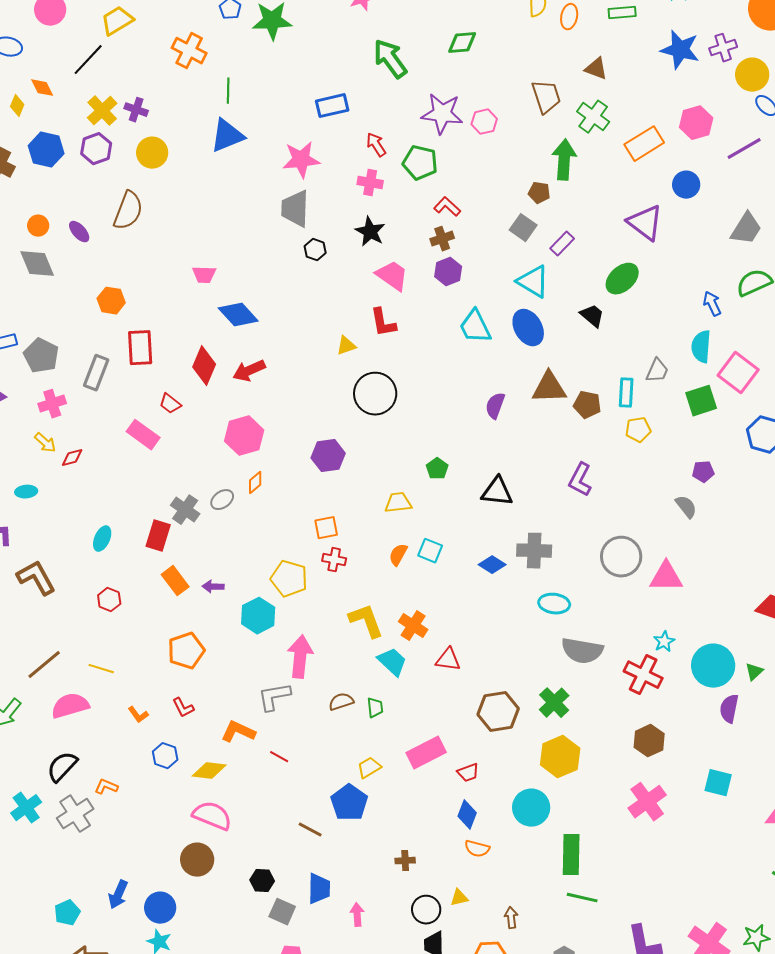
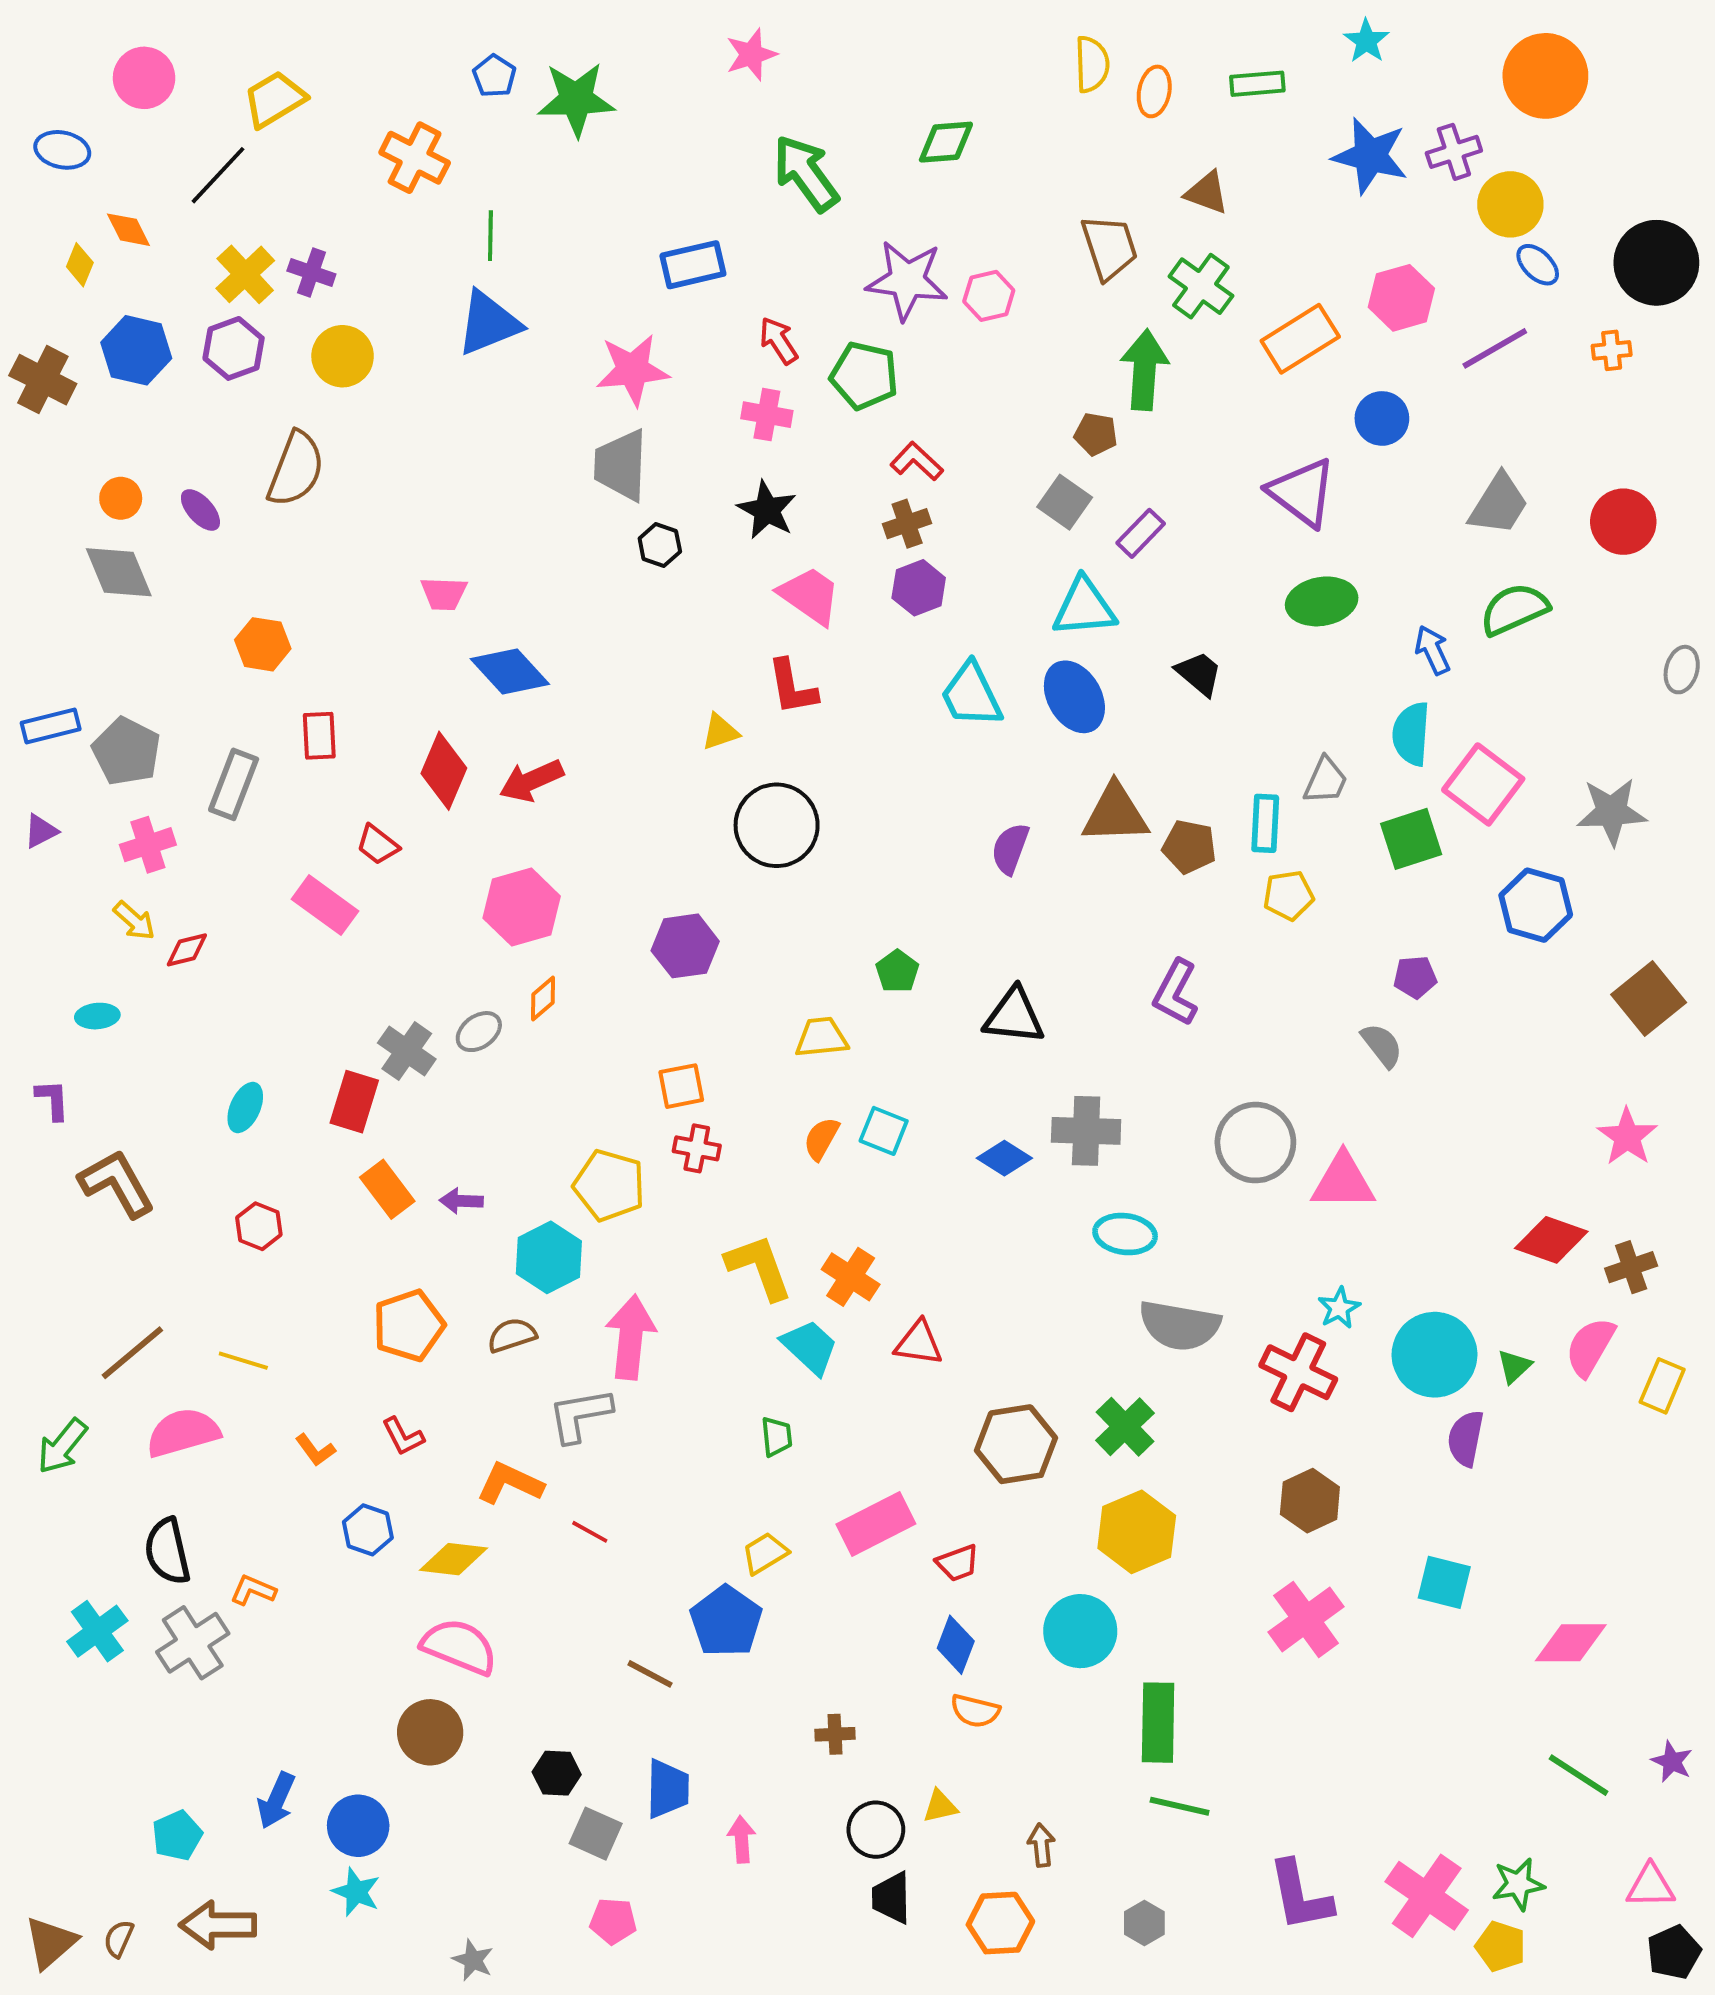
green ellipse: (622, 279) -> (1322, 601), moved, turned 32
cyan triangle: (533, 282) -> (1084, 607), turned -36
red rectangle: (140, 348) -> (319, 736), size x0.7
brown semicircle: (341, 702) -> (512, 1335), moved
black semicircle: (62, 767) -> (167, 1551), turned -56

